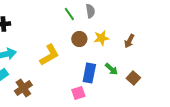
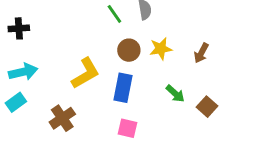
blue rectangle: (89, 73) -> (123, 88), moved
brown cross: (23, 88) -> (62, 118), moved
pink square: (78, 93) -> (127, 128), turned 32

